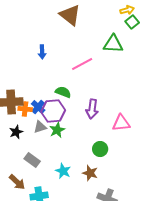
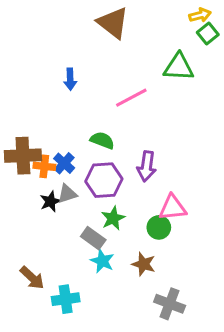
purple hexagon: (53, 111) -> (104, 180), moved
pink triangle: (121, 123) -> (173, 208), moved
green star: (57, 130) -> (113, 218), moved
black star: (16, 132) -> (50, 201), moved
gray rectangle: (32, 160) -> (93, 238), moved

